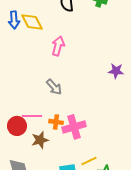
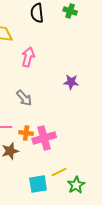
purple star: (116, 71) -> (71, 82), moved

